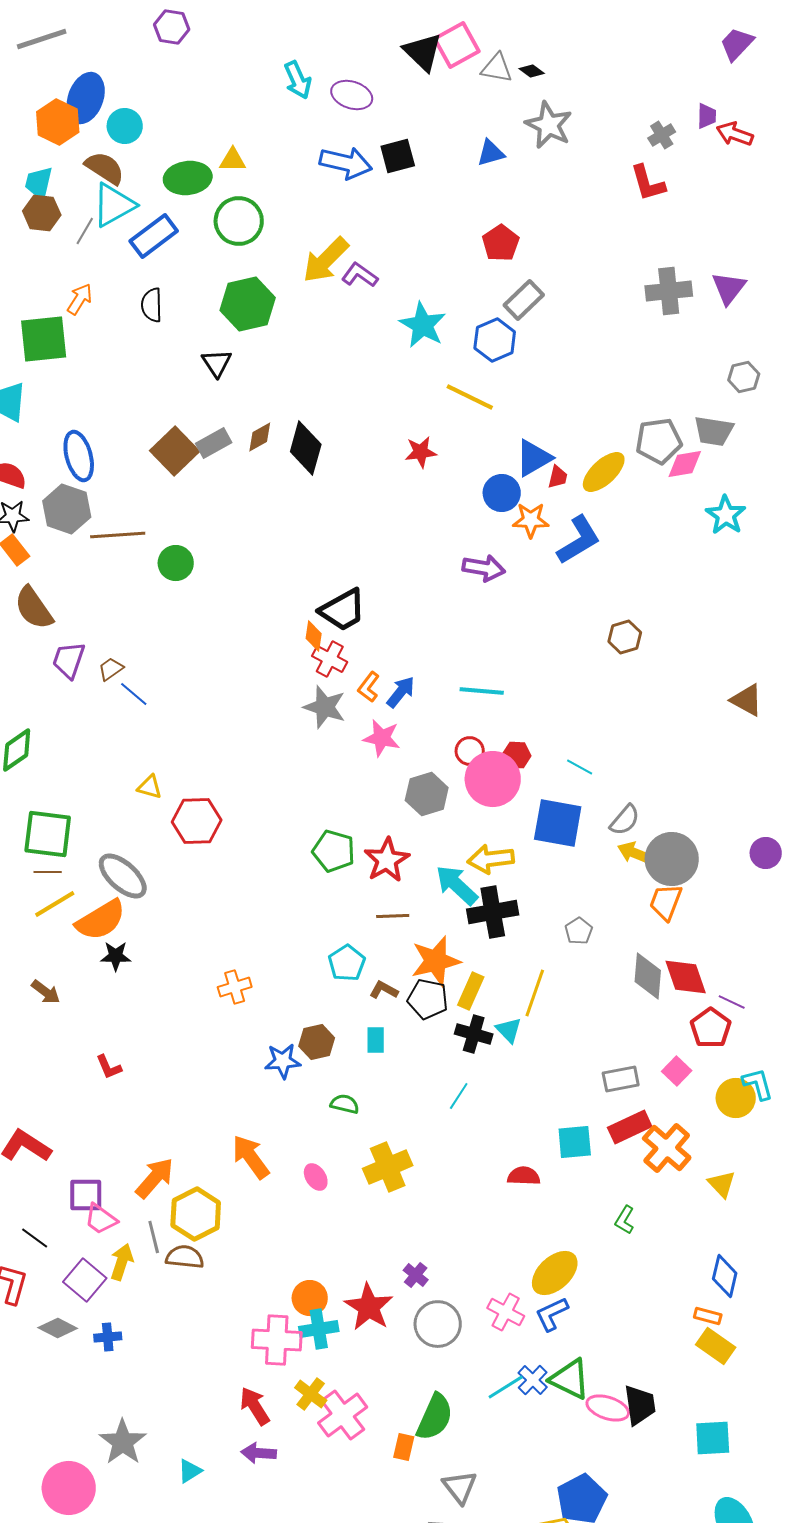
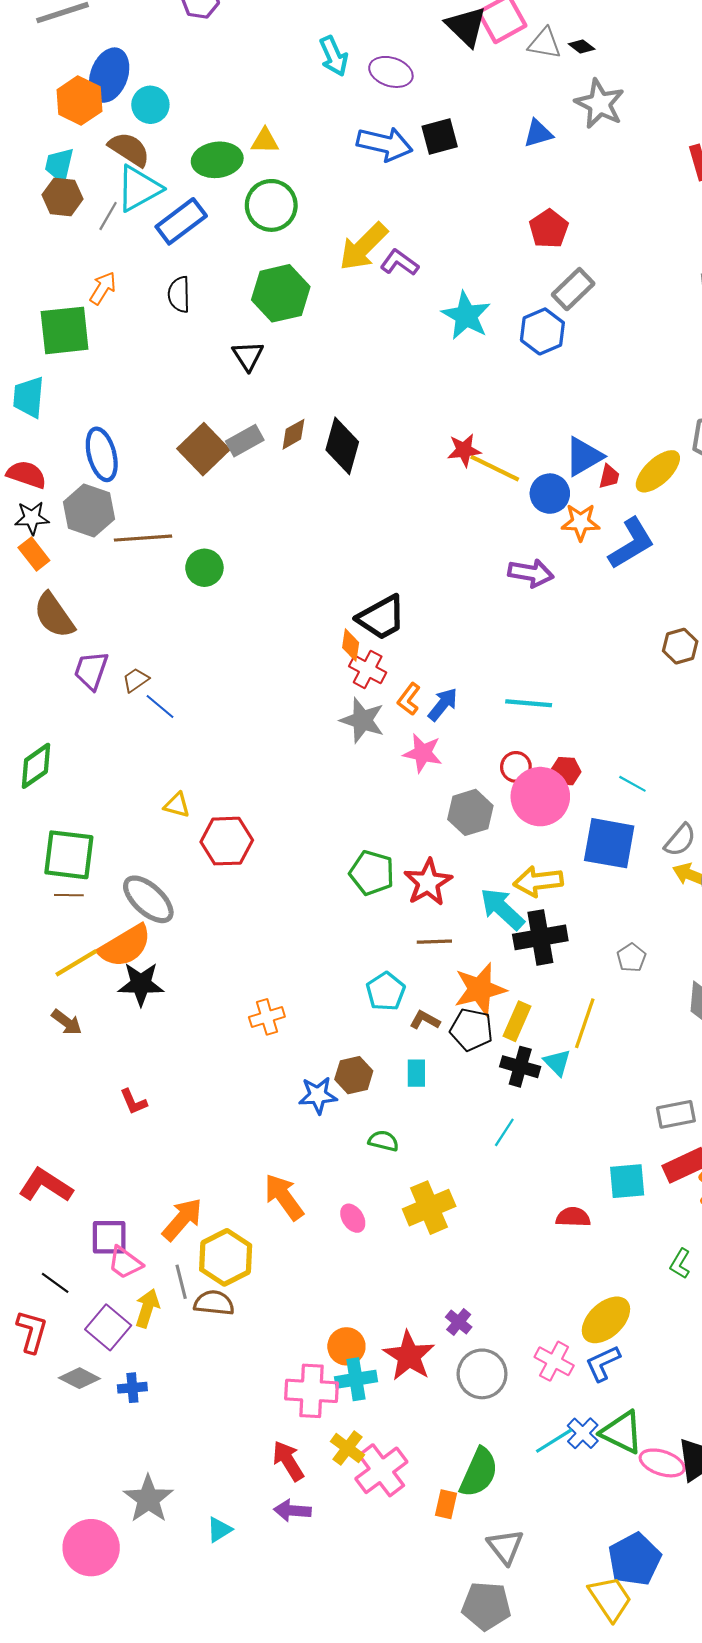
yellow line: (470, 397) -> (495, 468), moved
yellow line: (55, 904) -> (76, 963), moved
black star: (116, 956) -> (141, 984), size x1.4

